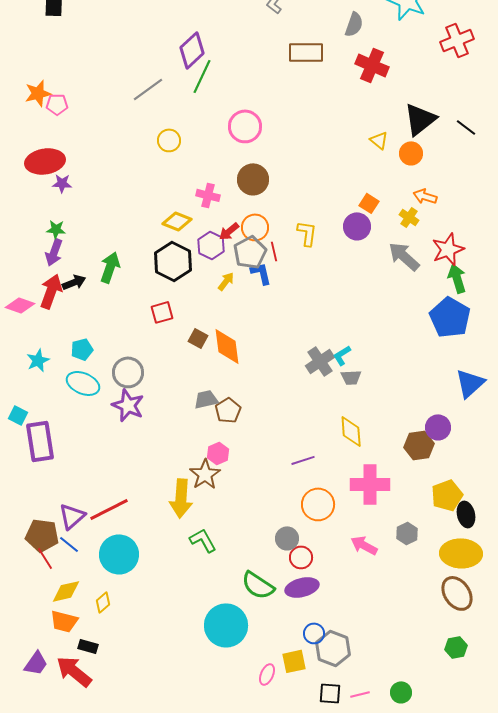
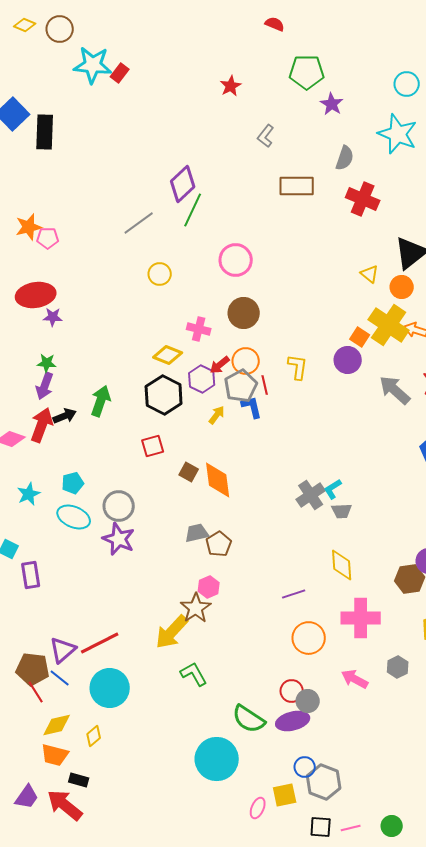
yellow cross: (409, 217) -> (389, 325), moved, size x2.0
purple rectangle: (40, 441) -> (31, 575), size x0.7
yellow arrow: (181, 498) -> (172, 632), turned 39
gray circle: (287, 538) -> (308, 701), moved

